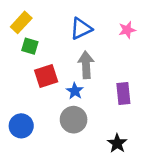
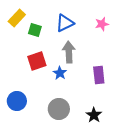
green square: (30, 46) -> (35, 30), moved
gray circle: (74, 120) -> (59, 109), moved

